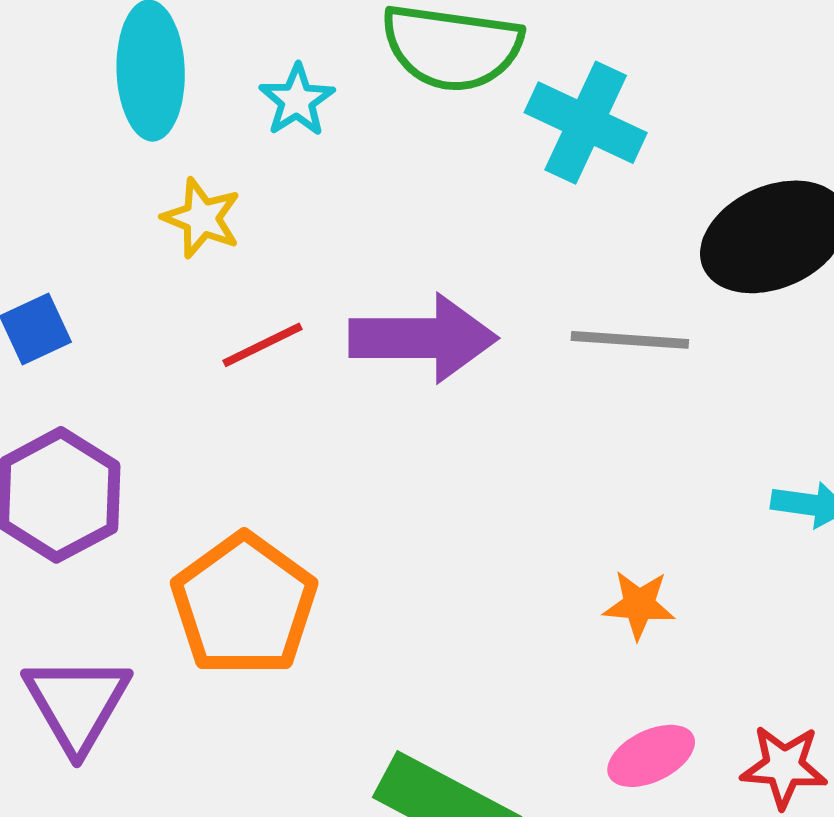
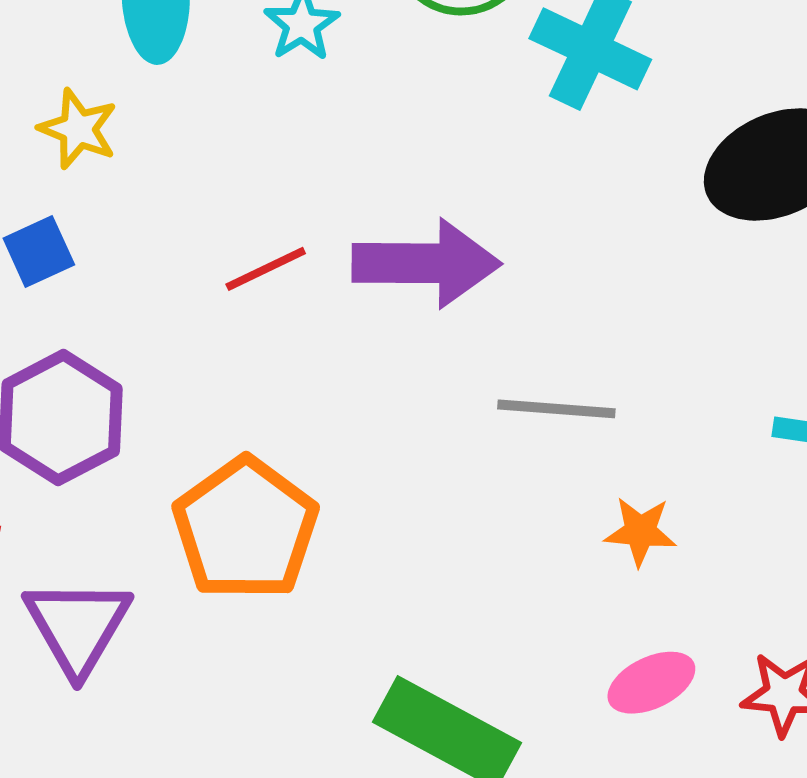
yellow star: (202, 218) -> (78, 129), moved
gray line: (630, 340) -> (556, 409), moved

